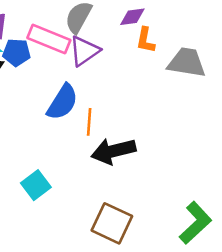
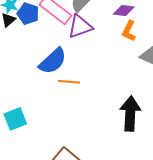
orange line: (89, 122) -> (69, 82), turned 75
black arrow: (113, 151) -> (130, 113), moved, turned 92

